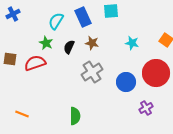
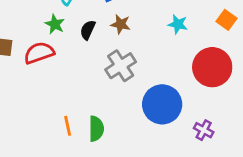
blue circle: (126, 82) -> (162, 104), moved, size x1.4
purple cross: (146, 108) -> (204, 130), moved, turned -32
orange line: (22, 114) -> (68, 126), moved, turned 56

